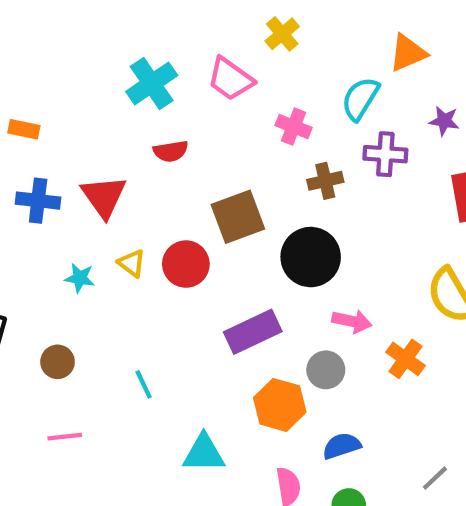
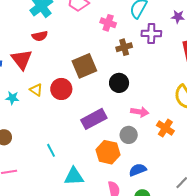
red semicircle: (171, 151) -> (40, 36), moved
black circle: (311, 257) -> (119, 83), size x0.7
cyan line: (144, 384) -> (51, 150), moved

